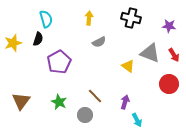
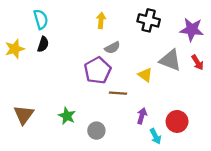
cyan semicircle: (46, 19) -> (41, 19), moved
purple star: (169, 26) -> (192, 30), size x1.5
purple pentagon: (59, 62) -> (98, 70), moved
red circle: (169, 84) -> (177, 121), moved
brown line: (95, 96) -> (118, 93), moved, turned -42

